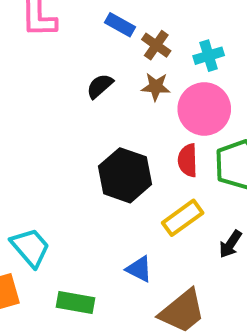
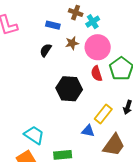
blue rectangle: (120, 25) -> (53, 25), moved
brown cross: (156, 45) -> (76, 13), moved
yellow rectangle: (183, 218) -> (103, 114), moved

